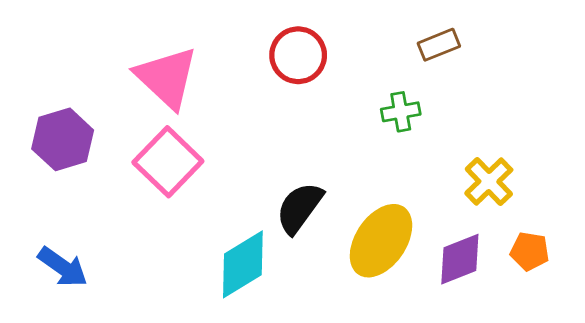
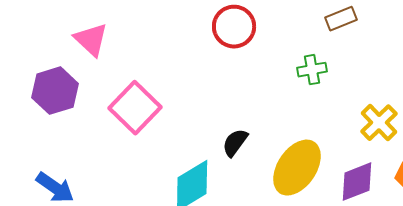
pink triangle: (167, 78) -> (91, 40), moved, size x0.7
black semicircle: (299, 208) -> (235, 143), size x0.7

